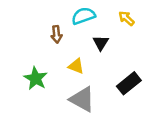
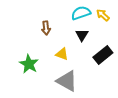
cyan semicircle: (83, 16) -> (81, 13), moved
black rectangle: (129, 83) -> (103, 55), moved

